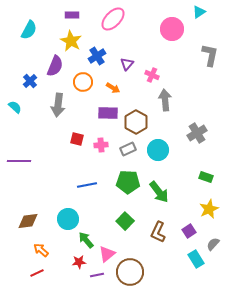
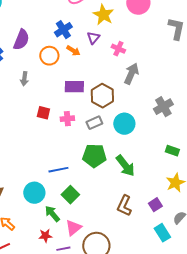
yellow star: (71, 41) -> (103, 15), moved
orange arrow: (113, 88) -> (73, 51), moved
gray arrow: (165, 100) -> (131, 74), turned 30
gray arrow: (58, 105) -> (24, 79), size x0.6
blue line: (87, 185) -> (58, 170), moved
green square: (125, 221) -> (70, 195), moved

